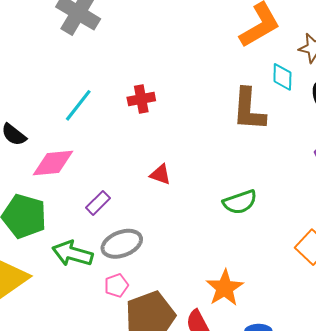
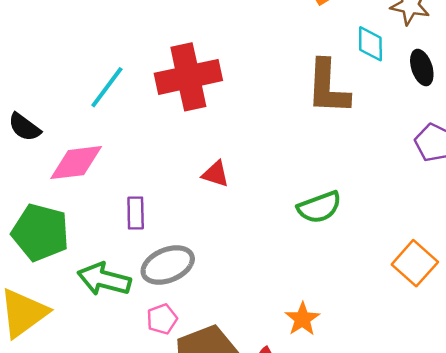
red cross: (141, 99) -> (188, 77), size x1.8
purple rectangle: (98, 203) -> (136, 213), turned -45
orange star: (225, 288) -> (302, 319), size x0.7

